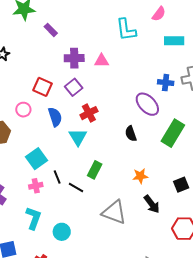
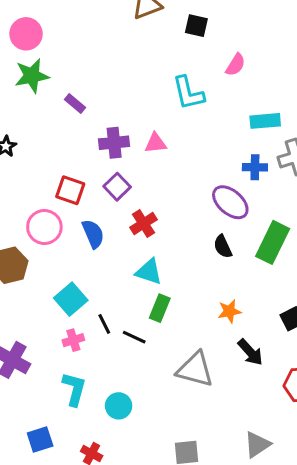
cyan rectangle: (174, 41) -> (265, 121), moved
pink circle: (23, 110) -> (44, 227), size x1.5
black semicircle: (131, 134) -> (223, 247), moved
cyan triangle: (78, 137) -> (149, 272), moved, turned -36

